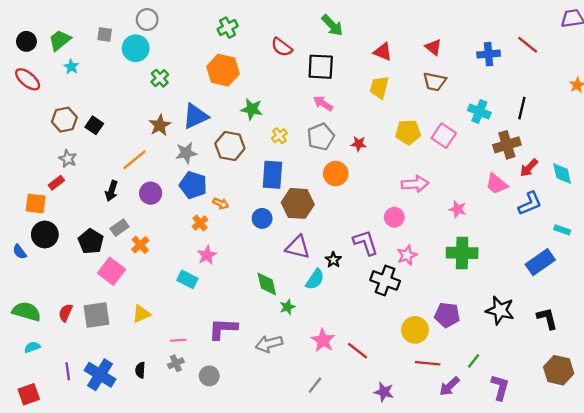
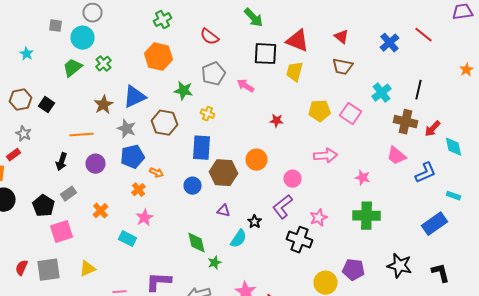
green trapezoid: (60, 40) -> (72, 68), moved
red triangle: (383, 52) -> (298, 41), size x1.4
blue cross: (489, 54) -> (390, 43), turned -36
black square: (321, 67) -> (266, 54), moved
cyan cross: (479, 112) -> (382, 93), turned 30
yellow cross: (279, 136) -> (208, 114), turned -32
gray pentagon: (321, 137) -> (214, 74), moved
brown cross: (507, 145) -> (406, 122), turned 30
gray star: (186, 153) -> (126, 129), turned 30
orange line: (134, 160) -> (82, 135), turned 35
red arrow: (529, 168) -> (432, 129), moved
orange circle: (336, 174) -> (256, 160), moved
blue pentagon: (193, 185) -> (132, 157), turned -30
pink circle: (394, 217) -> (292, 179), moved
purple L-shape: (366, 243) -> (282, 207), turned -110
orange cross: (140, 245) -> (100, 211), moved
purple triangle: (298, 247) -> (224, 211), size x0.6
pink square: (112, 271) -> (62, 232), turned 35

